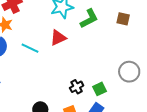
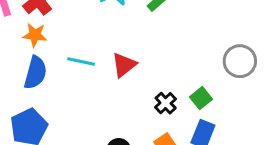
red triangle: (58, 38) -> (124, 65), moved

